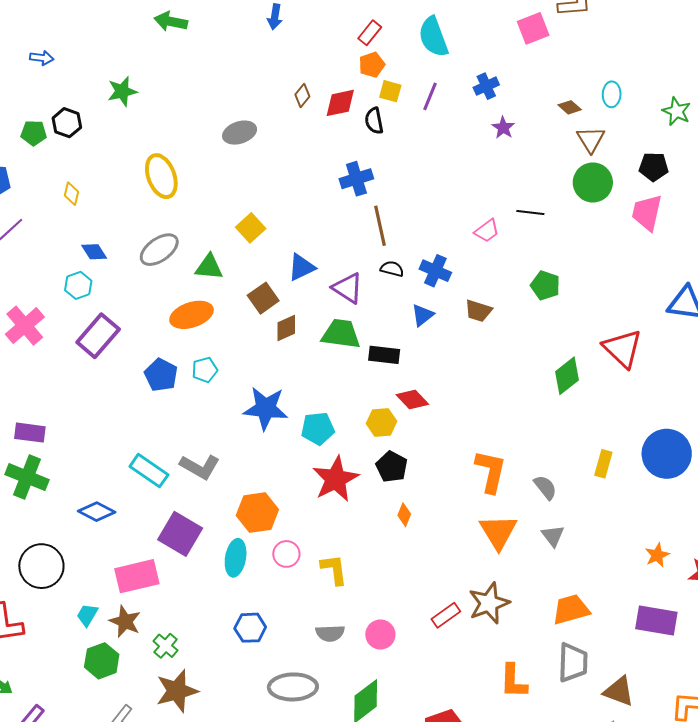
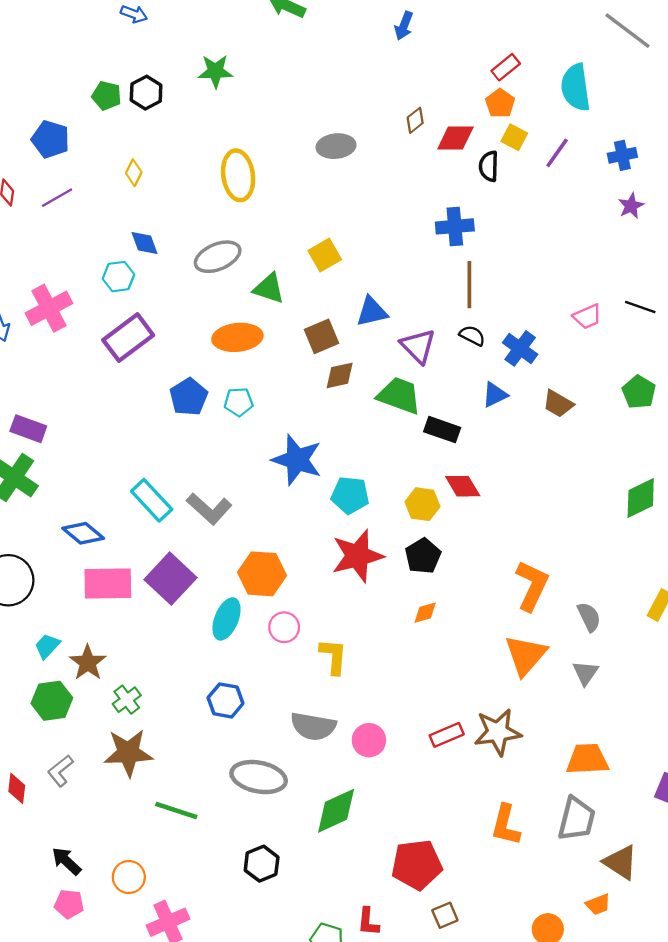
orange pentagon: (372, 65) -> (500, 103), turned -30
orange diamond: (404, 515) -> (425, 613), turned 40
pink rectangle: (137, 576) -> (108, 583), moved
gray semicircle: (330, 633) -> (313, 726), size x1.4

